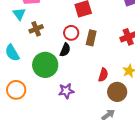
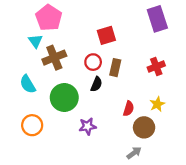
brown cross: (36, 29) -> (54, 58), size x1.5
black semicircle: (65, 50) -> (96, 84), moved

